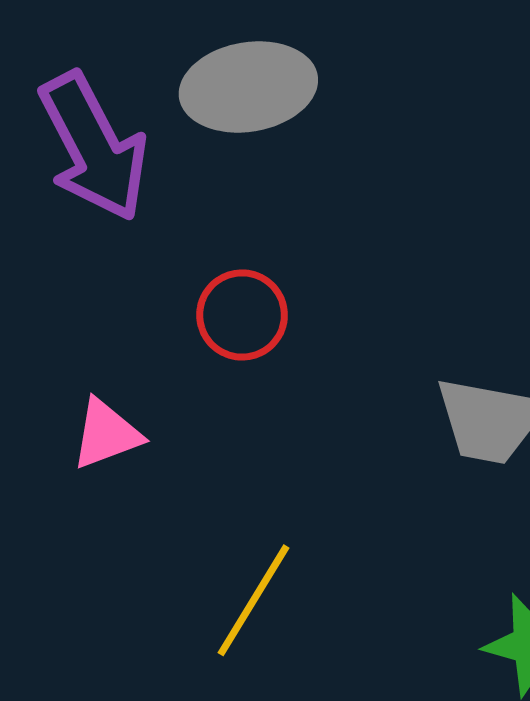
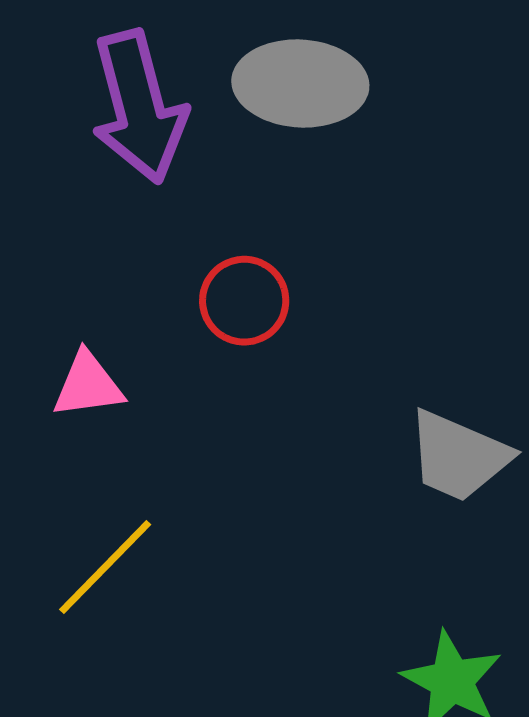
yellow line: (254, 600) -> (105, 567), moved

